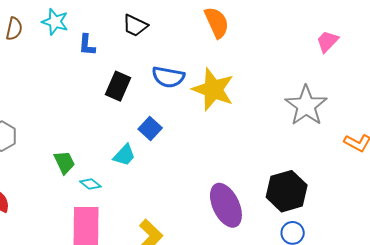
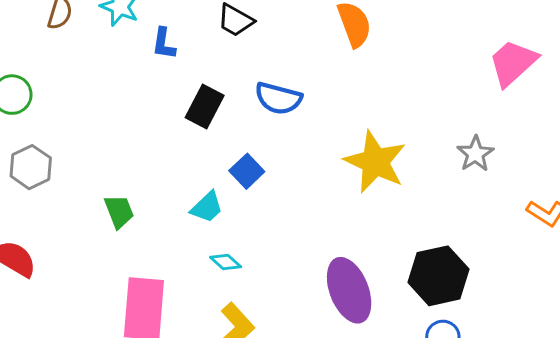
pink trapezoid: (327, 41) -> (513, 63), size x1.5
yellow star: (213, 89) -> (375, 162), moved
gray star: (306, 106) -> (475, 154), size x0.6
cyan diamond: (90, 184) -> (226, 262), moved

